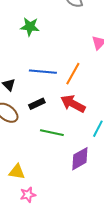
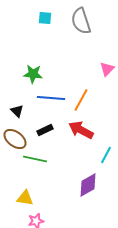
green star: (30, 27) -> (33, 74), moved
green line: (52, 133) -> (35, 159), moved

